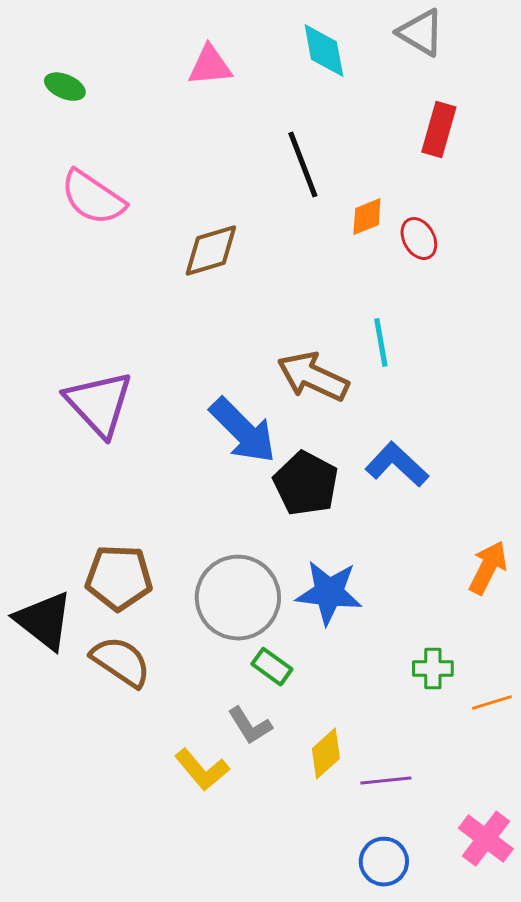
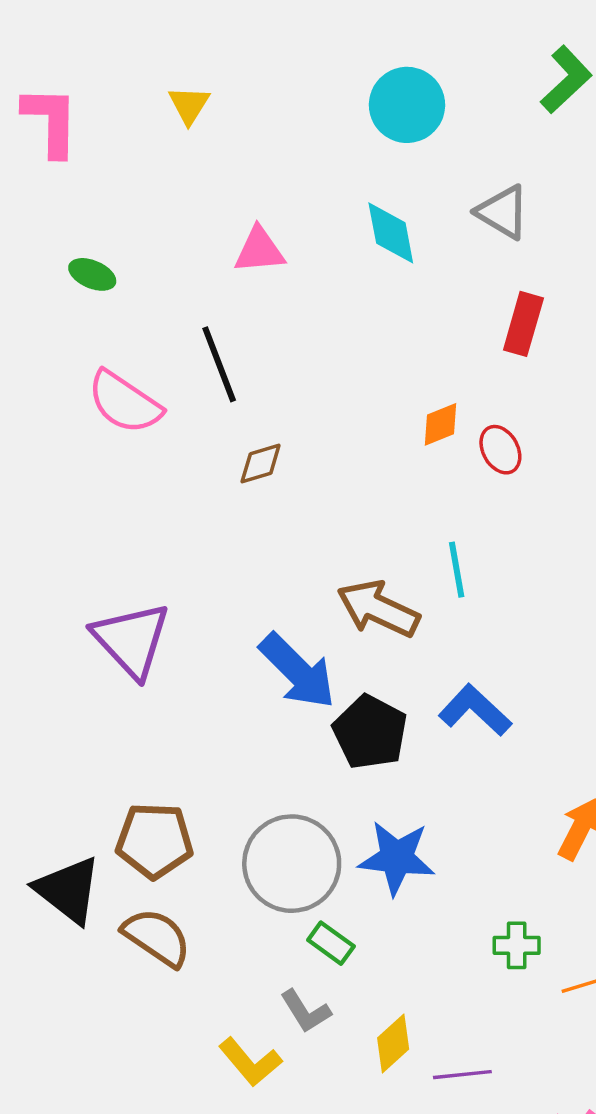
black line: (303, 165) -> (219, 364), moved
brown diamond: (211, 251) -> (261, 464), size x0.7

